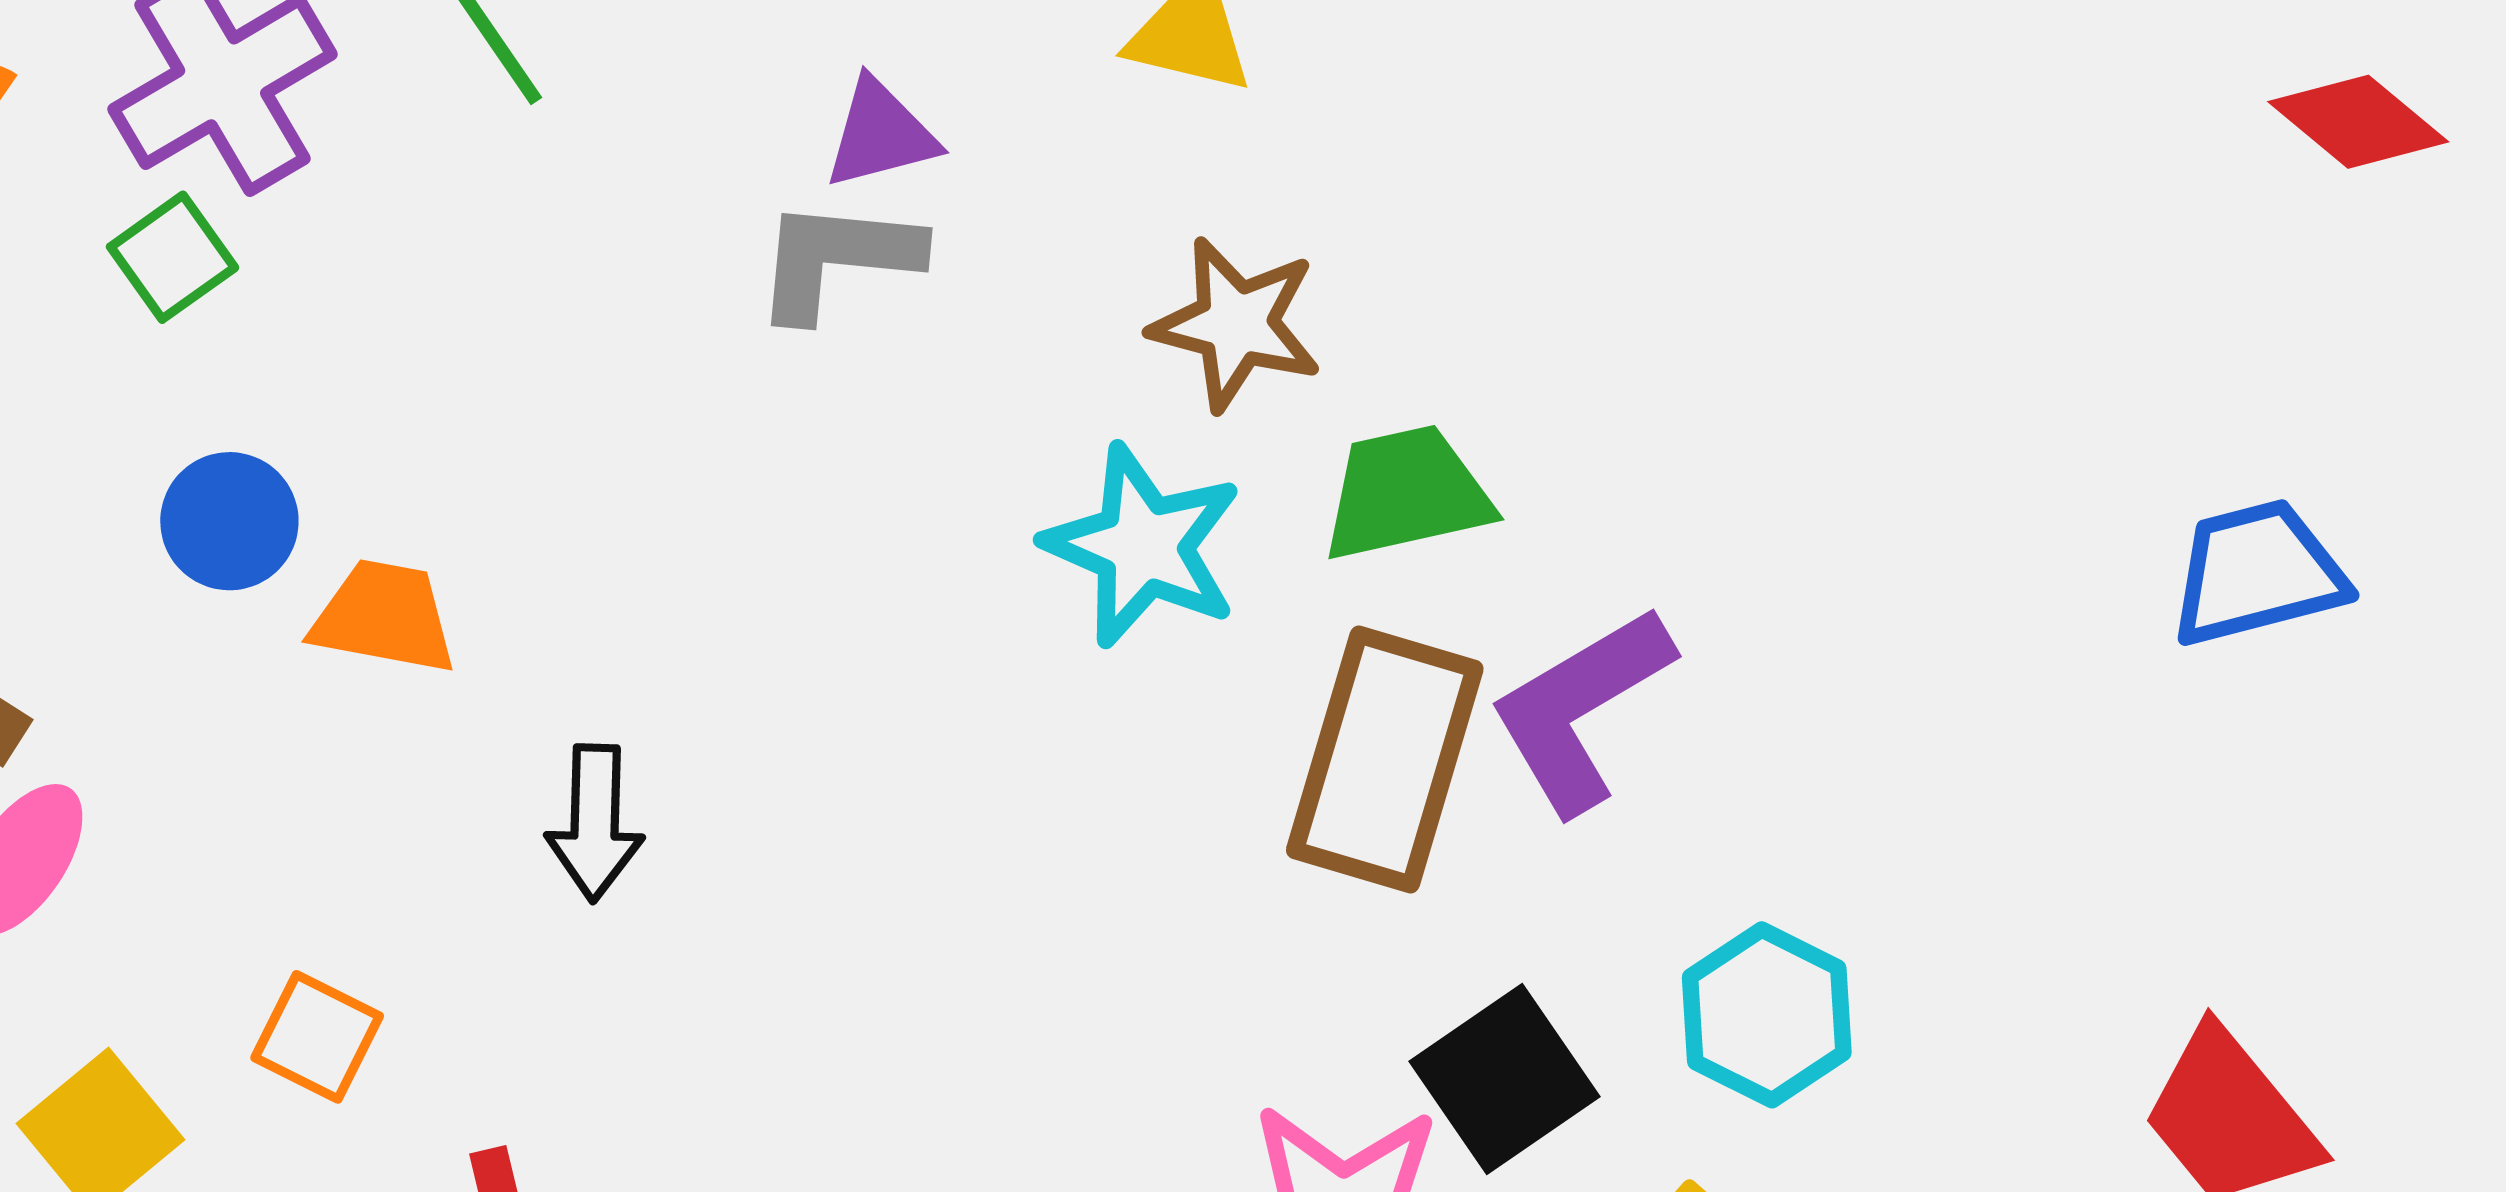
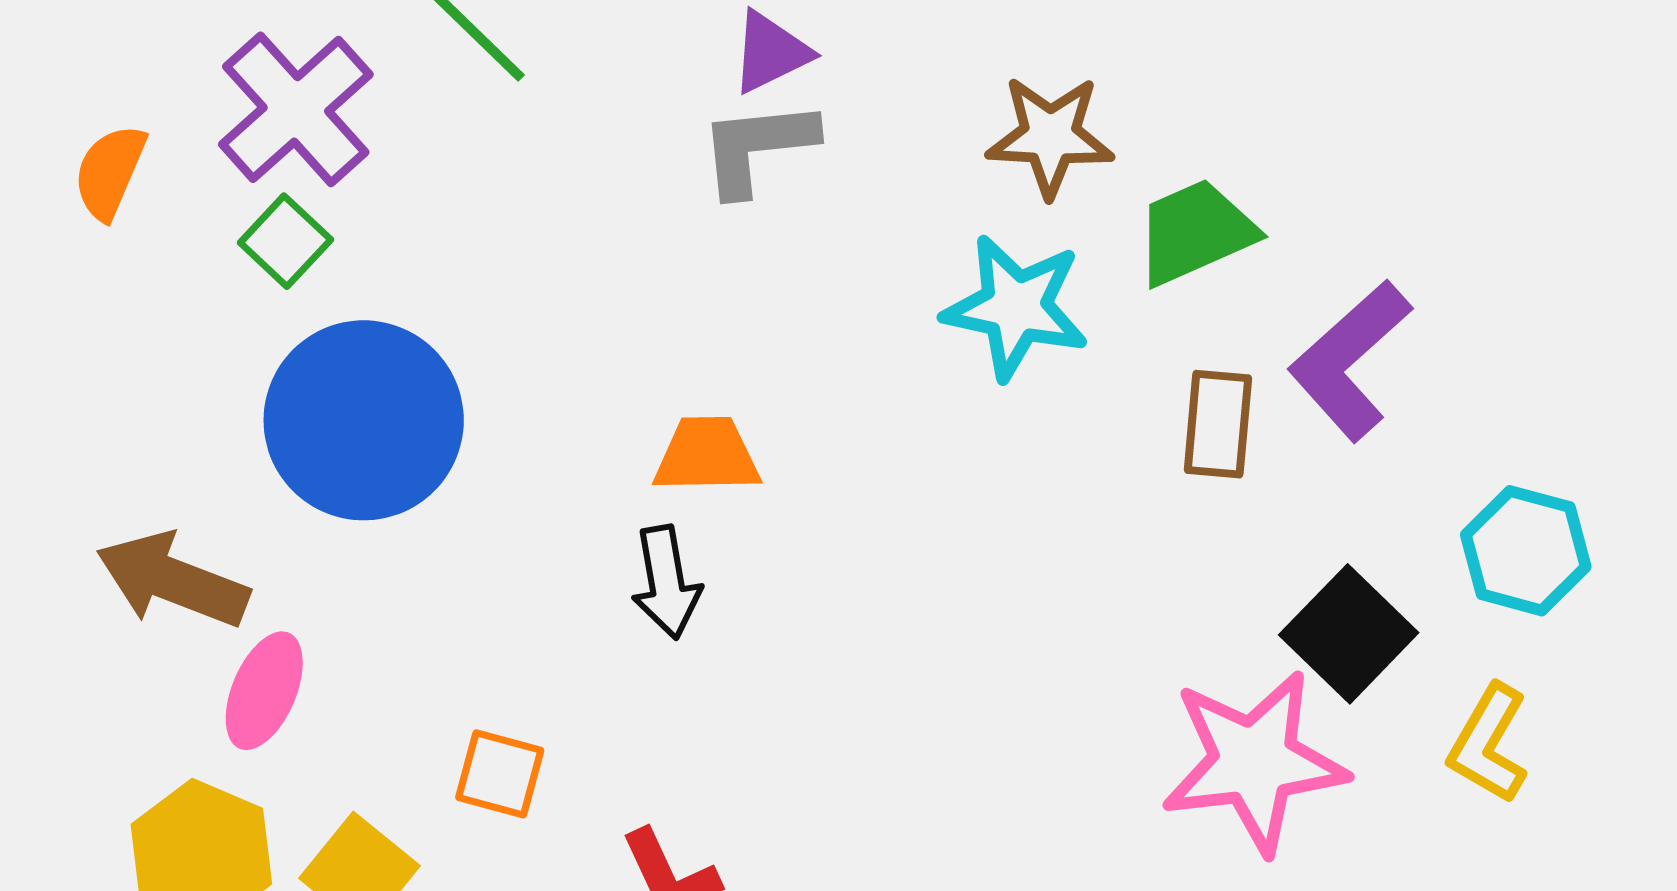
blue circle: (229, 521) -> (364, 420), size x2.0
orange trapezoid: (384, 617) -> (707, 455), moved
brown rectangle: (1385, 759) -> (1218, 424), size x0.6

